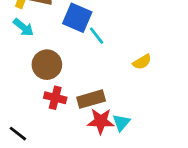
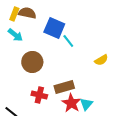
red cross: (55, 98) -> (39, 95), moved
red star: (101, 121) -> (71, 103), turned 30

